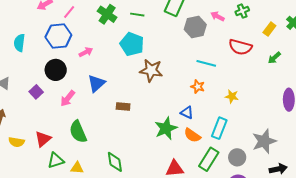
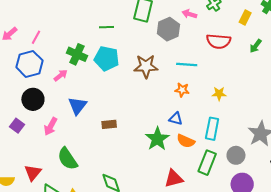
green cross: (107, 14) -> (77, 54), moved
brown star: (151, 70) -> (146, 66), moved

